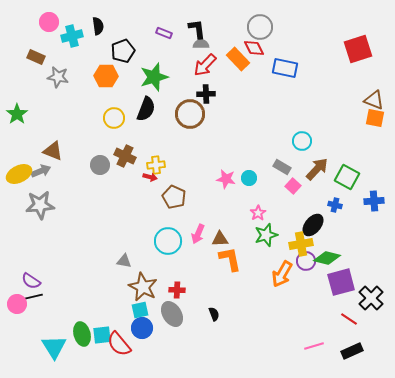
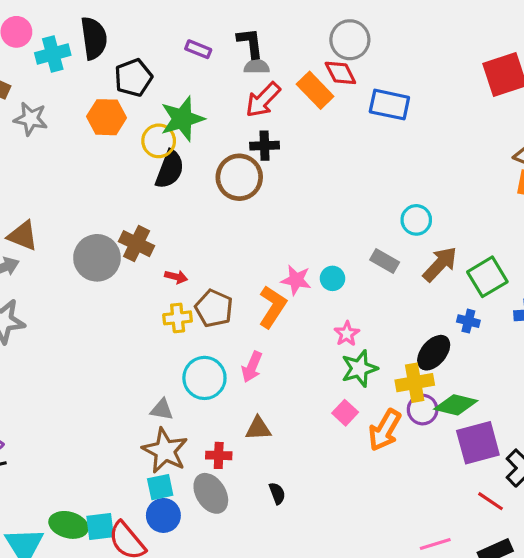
black semicircle: (98, 26) -> (94, 38), size x1.5
yellow circle: (114, 118) -> (159, 141), moved
gray circle: (100, 165) -> (97, 258), size x1.5
yellow cross: (156, 165) -> (178, 318), moved
green square: (347, 177) -> (487, 277), turned 30
pink square: (293, 186) -> (345, 413), moved
brown triangle: (220, 239) -> (258, 429), moved
orange L-shape: (230, 259) -> (272, 307), moved, turned 44
gray triangle: (124, 261) -> (162, 410), moved
green ellipse: (82, 334) -> (69, 525), turned -60

